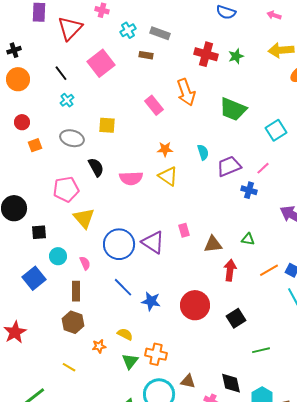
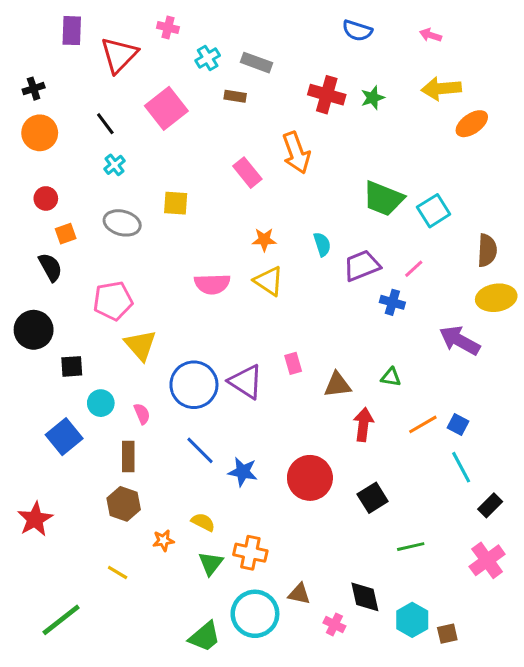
green trapezoid: (233, 109) -> (383, 198), moved
black semicircle: (96, 167) -> (50, 267), moved

